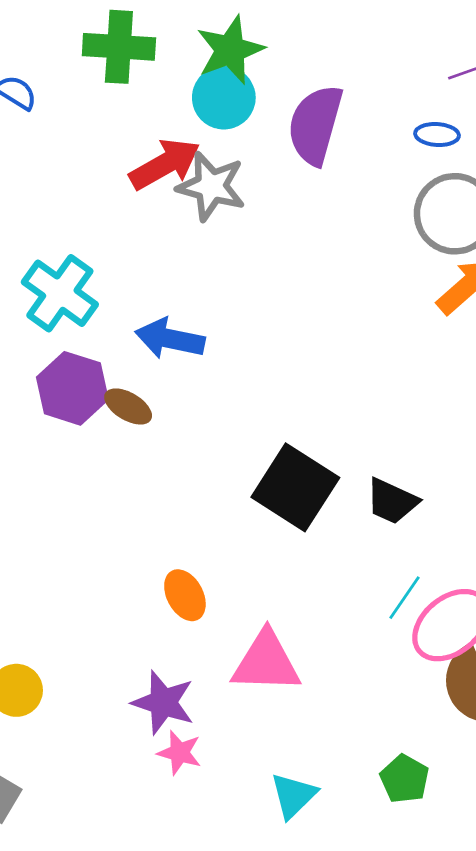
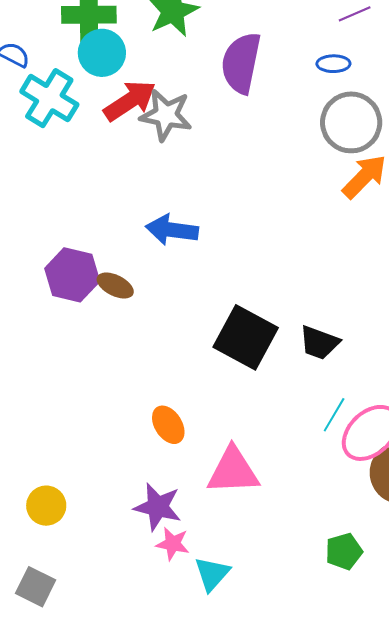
cyan circle: (224, 98) -> (102, 53), moved
cyan cross: (60, 293) -> (49, 98), moved
blue arrow: (170, 339) -> (172, 230), moved
green pentagon: (404, 779) -> (344, 551), turned 30
cyan triangle: (293, 796) -> (212, 574), moved

